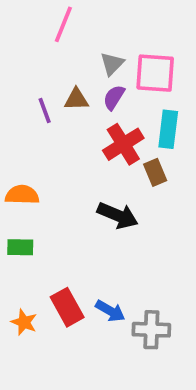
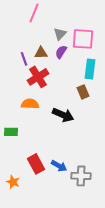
red cross: (123, 144) -> (38, 77), moved
orange semicircle: (22, 195) -> (30, 104), moved
orange star: (24, 322) -> (13, 182), moved

